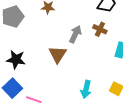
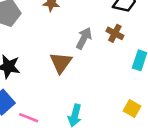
cyan arrow: (86, 89) -> (75, 115), moved

